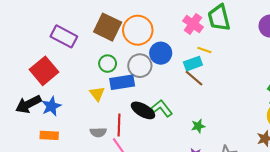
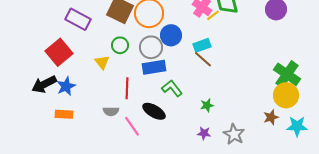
yellow line: (204, 50) -> (213, 15), moved, turned -56
blue rectangle: (122, 82) -> (154, 67), moved
yellow triangle: (97, 94) -> (102, 62), moved
black ellipse: (143, 110) -> (154, 111), moved
red line: (119, 125) -> (127, 88), moved

